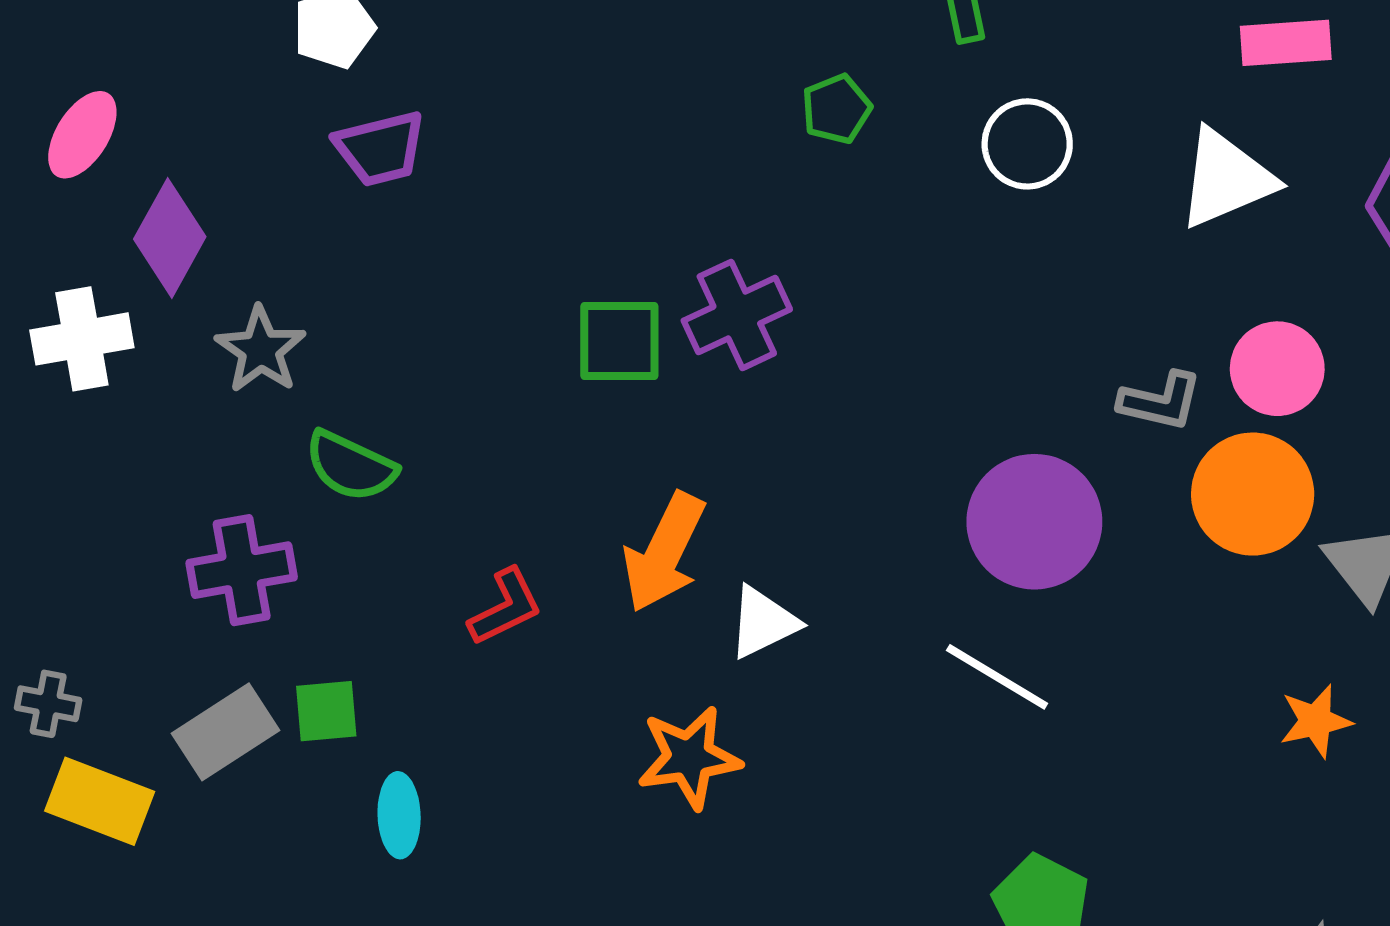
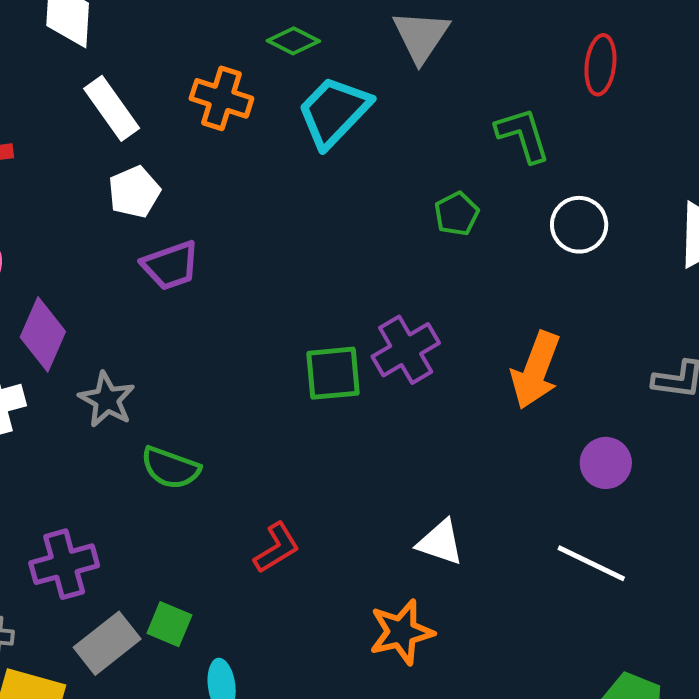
purple circle: (1034, 522) -> (606, 463), size x0.6
orange arrow: (664, 552) -> (536, 370), moved
purple cross: (242, 570) -> (64, 564), moved
white triangle: (763, 622) -> (440, 542), turned 50
green square: (326, 711) -> (169, 624), turned 33

